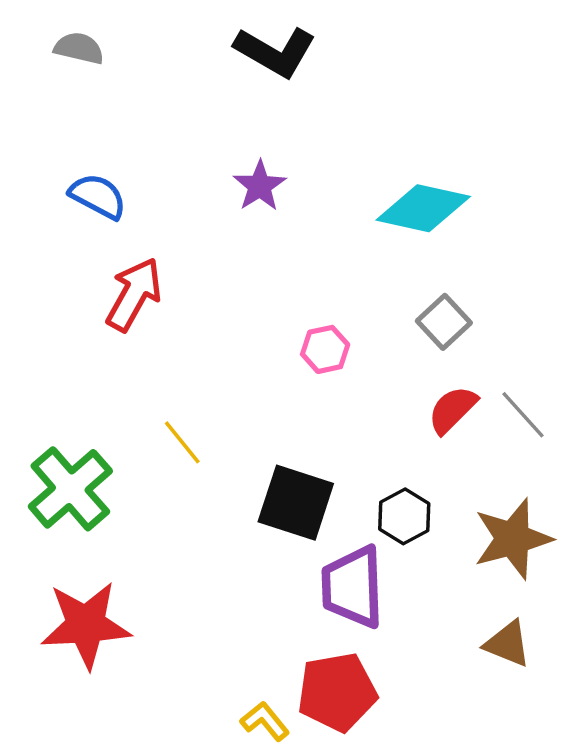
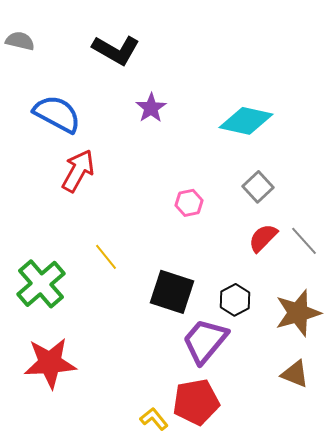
gray semicircle: (79, 48) -> (20, 41), moved
black L-shape: (275, 52) -> (116, 50), moved
blue semicircle: (98, 196) -> (57, 114), size x1.4
purple trapezoid: (353, 587) -> (205, 341), turned 42

